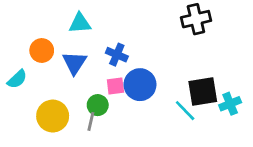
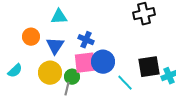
cyan semicircle: (17, 79) -> (15, 71), moved
pink square: (115, 86) -> (85, 63), size x1.6
cyan line: (185, 111) -> (125, 83), moved
yellow circle: (53, 116) -> (50, 73), moved

